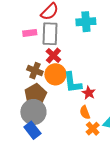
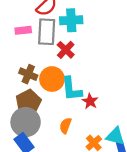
cyan cross: (86, 22) -> (71, 20), moved
red cross: (53, 55) -> (66, 50), moved
orange semicircle: (85, 112) -> (65, 126), moved, turned 40

